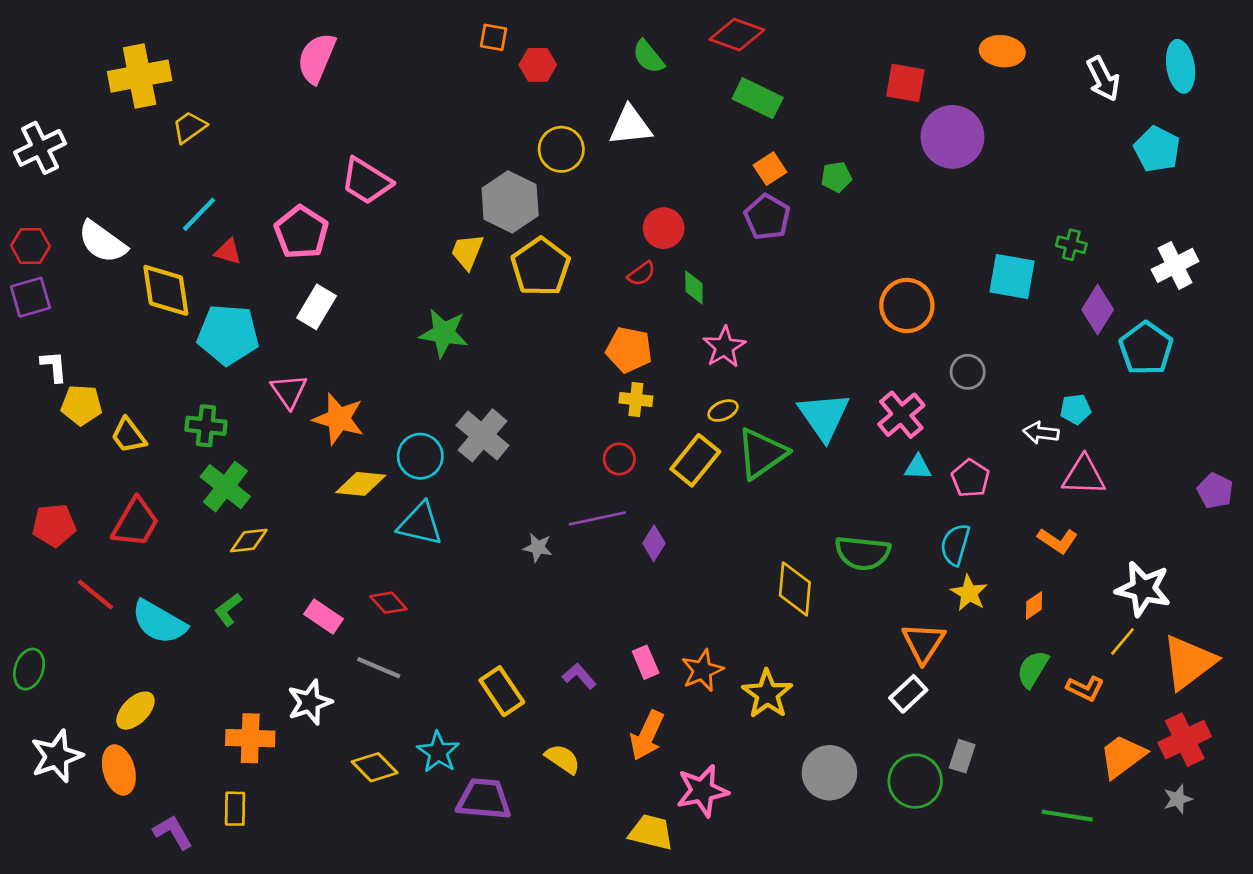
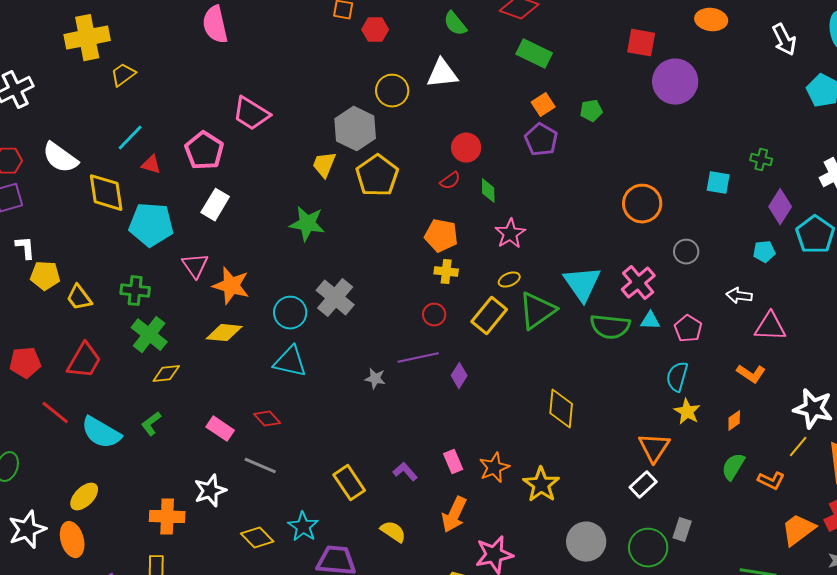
pink semicircle: (317, 58) -> (215, 25), turned -36
cyan square: (1012, 276) -> (718, 183), size x0.7
cyan pentagon: (1076, 409) -> (764, 252), moved
yellow diamond: (361, 484) -> (224, 333), moved
green semicircle: (863, 553) -> (610, 327), moved

